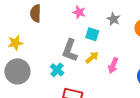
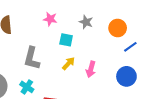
gray L-shape: (70, 50) -> (32, 58), moved
cyan cross: (57, 70) -> (27, 87), moved

